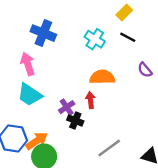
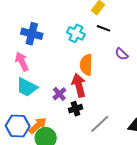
orange semicircle: (102, 77) -> (86, 65), turned -80
red arrow: (90, 100) -> (79, 85), size x1.6
black cross: (75, 120) -> (75, 109), moved, turned -32

